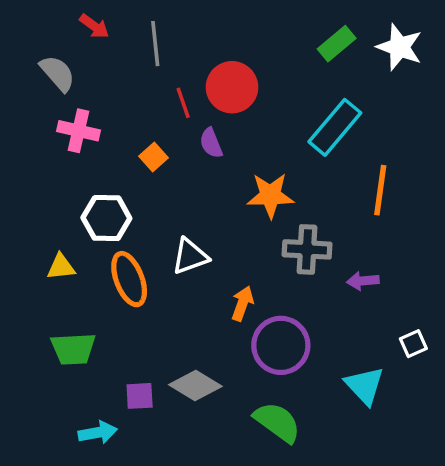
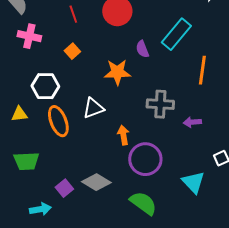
red line: (183, 103) -> (73, 14), moved
purple semicircle: (211, 143) -> (142, 49), moved
orange star: (270, 195) -> (117, 72), moved
orange arrow: (242, 304) -> (123, 135), turned -30
purple square: (140, 396) -> (64, 188), turned -36

